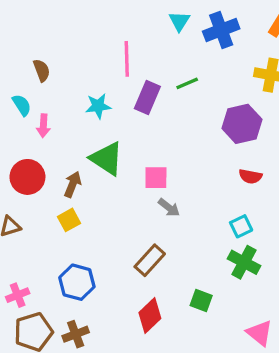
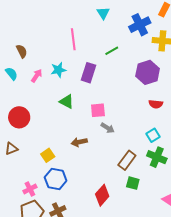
blue cross: (221, 30) -> (140, 25), moved
purple rectangle: (147, 97) -> (89, 73), moved
pink arrow: (43, 126) -> (37, 76), moved, turned -144
green triangle: (107, 159) -> (67, 102), size x0.7
brown arrow: (73, 184) -> (79, 142), moved, turned -119
yellow square: (69, 220) -> (48, 155), moved
brown rectangle: (150, 260) -> (127, 160), moved
pink cross: (18, 295) -> (30, 189), moved

